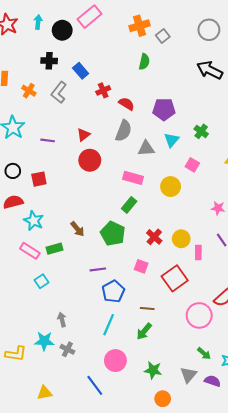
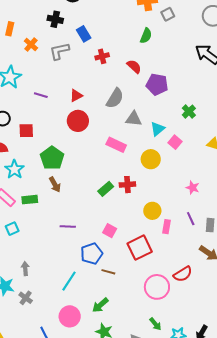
gray L-shape: (59, 92) -> (59, 51), turned 30
red semicircle: (127, 104) -> (134, 66), moved
cyan triangle: (172, 140) -> (158, 129), moved
green rectangle: (129, 205) -> (106, 189), moved
green pentagon: (113, 234) -> (52, 158), moved
red cross: (154, 237) -> (127, 185), moved, turned 35
blue pentagon: (113, 291) -> (92, 254), moved
green arrow: (144, 331) -> (100, 305), moved

